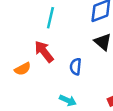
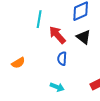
red arrow: (44, 52) -> (57, 35), moved

